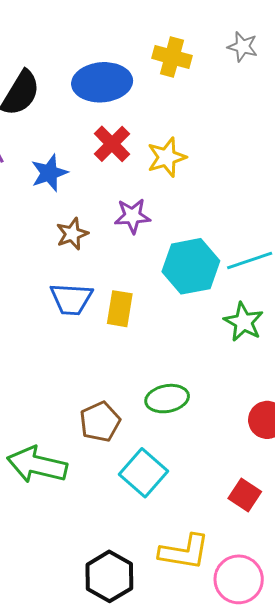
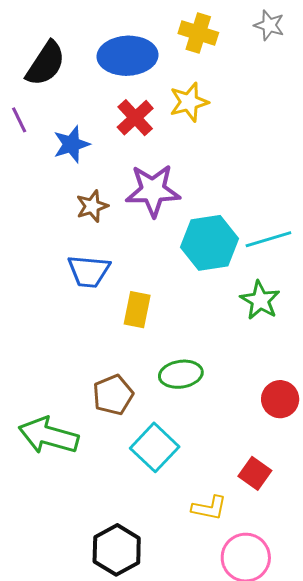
yellow star: (167, 157) -> (189, 102), moved
purple star: (132, 216) -> (153, 190), size x1.5
yellow rectangle: (120, 309) -> (137, 310), moved
yellow L-shape: (184, 552) -> (209, 508), moved, size x0.7

